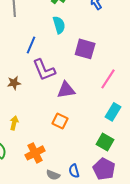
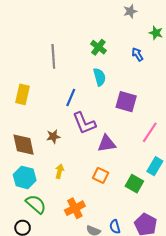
yellow arrow: (14, 123) -> (59, 171), moved
green square: (105, 142) -> (134, 184), moved

